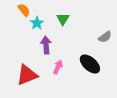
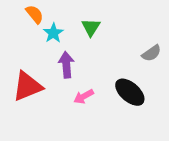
pink arrow: (58, 67) -> (84, 96), turned -144
red triangle: (27, 75) -> (27, 86), moved

